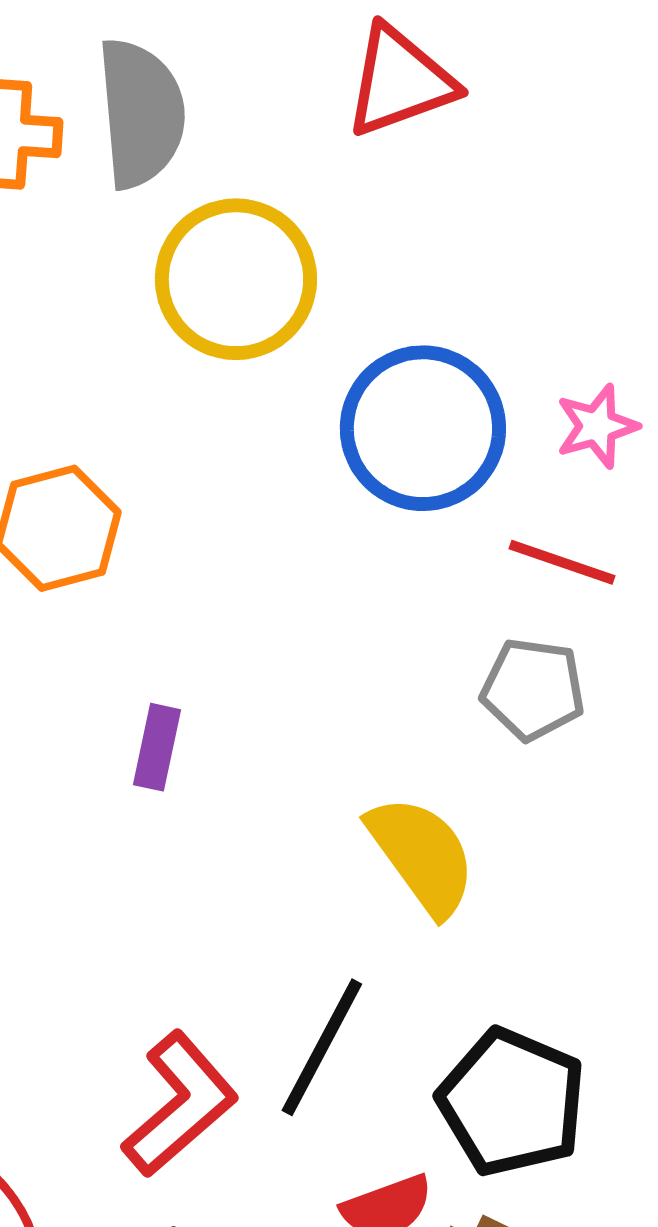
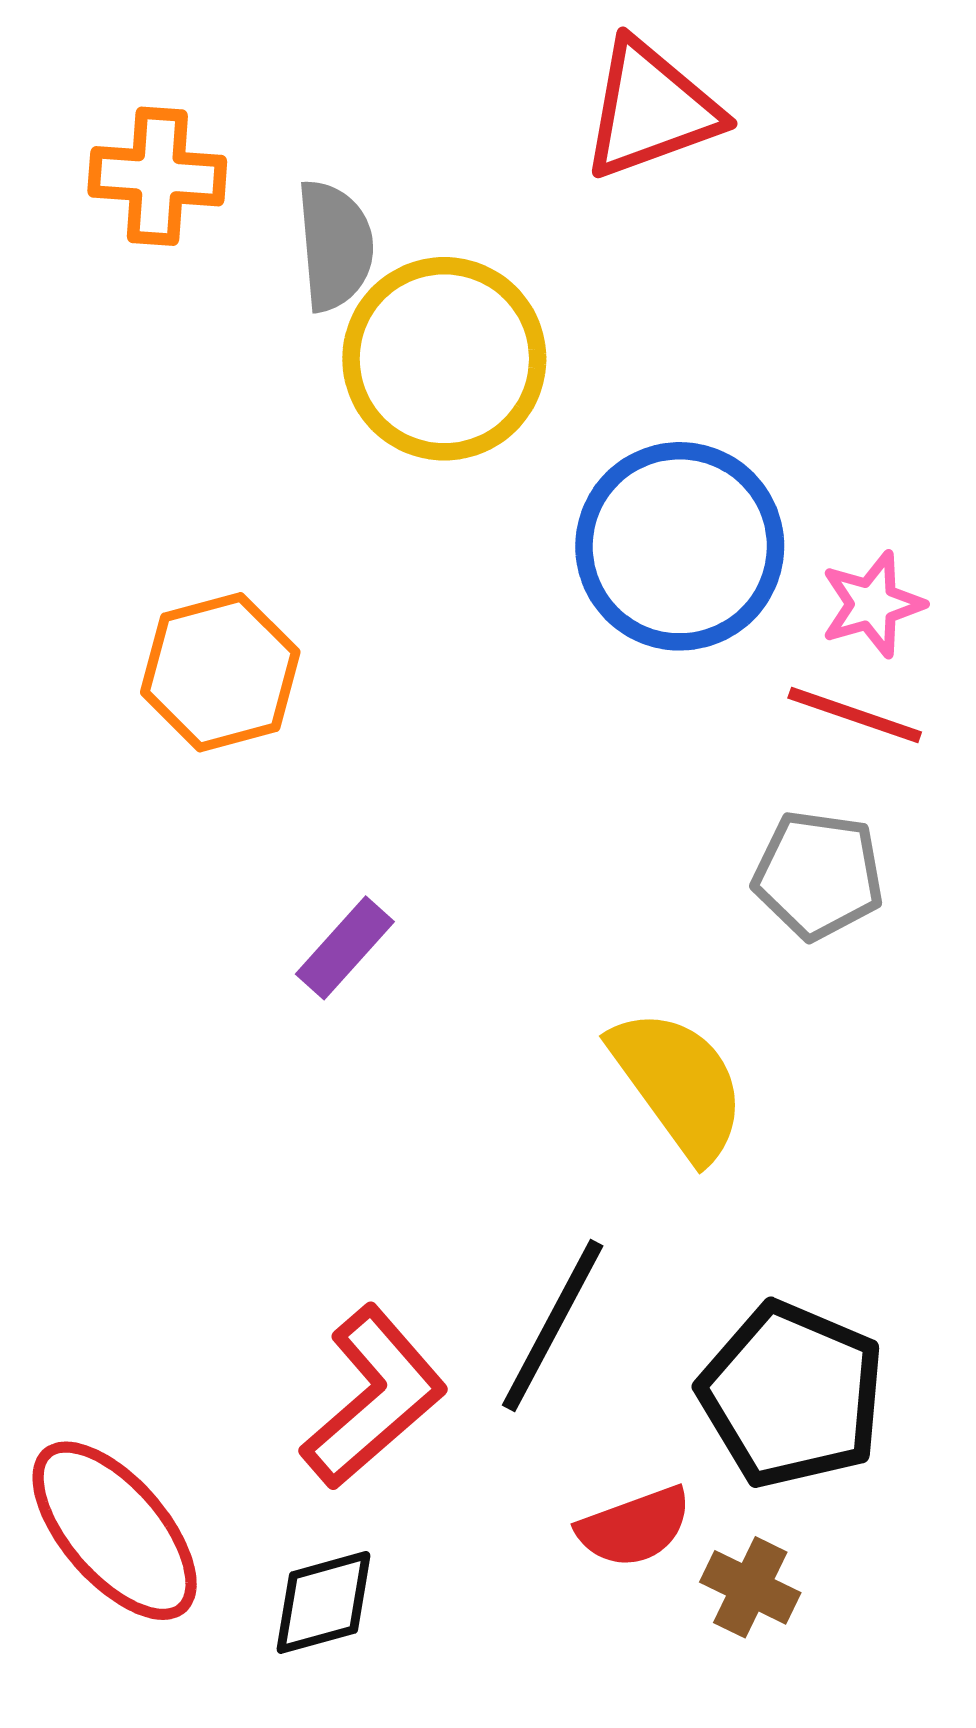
gray semicircle: (141, 113) -> (335, 245), moved, size x0.7
pink star: (597, 426) -> (872, 604), moved
purple rectangle: (157, 747) -> (345, 948), turned 30

